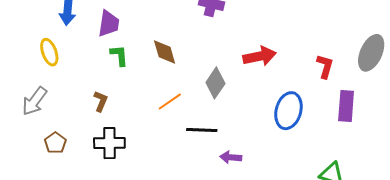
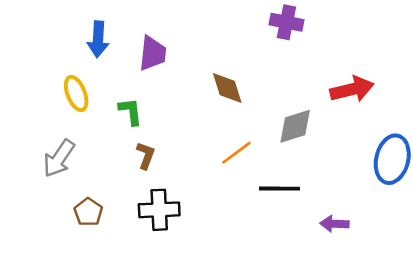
green L-shape: (119, 55) -> (130, 112), moved
gray diamond: (215, 83) -> (295, 126), turned 40
purple arrow: (231, 157) -> (334, 224), moved

